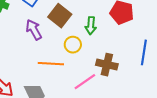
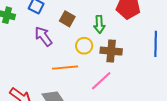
brown square: (60, 16) -> (67, 19), size x0.7
brown cross: (107, 65) -> (111, 51), moved

